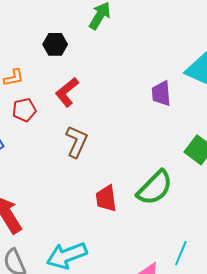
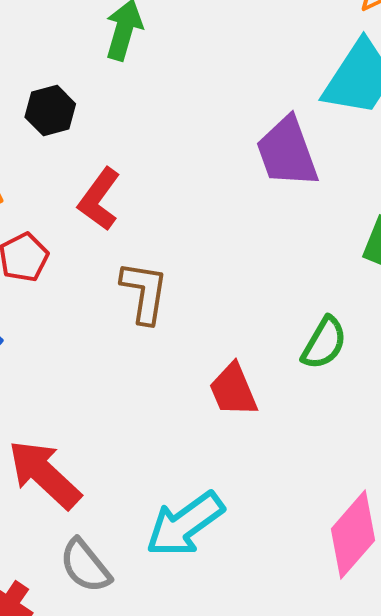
purple trapezoid: (161, 93) -> (287, 152), size x1.4
green semicircle: (155, 188) -> (324, 343), size x0.7

